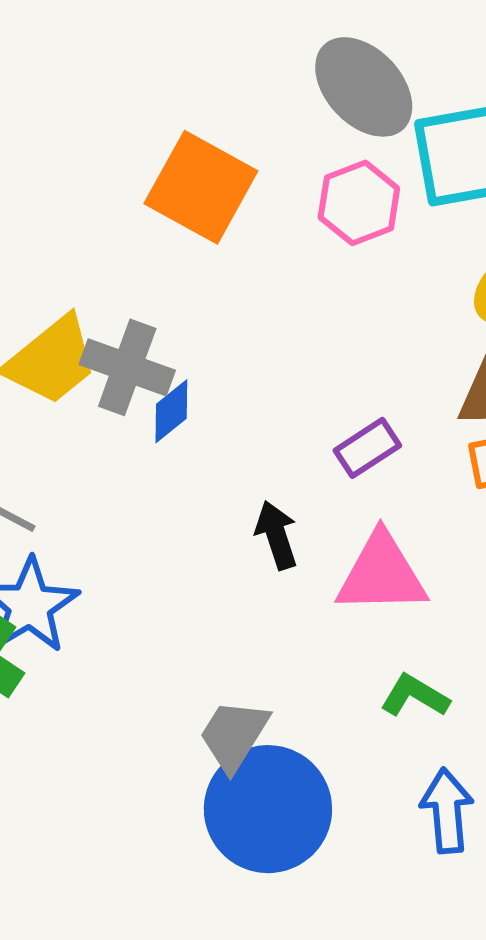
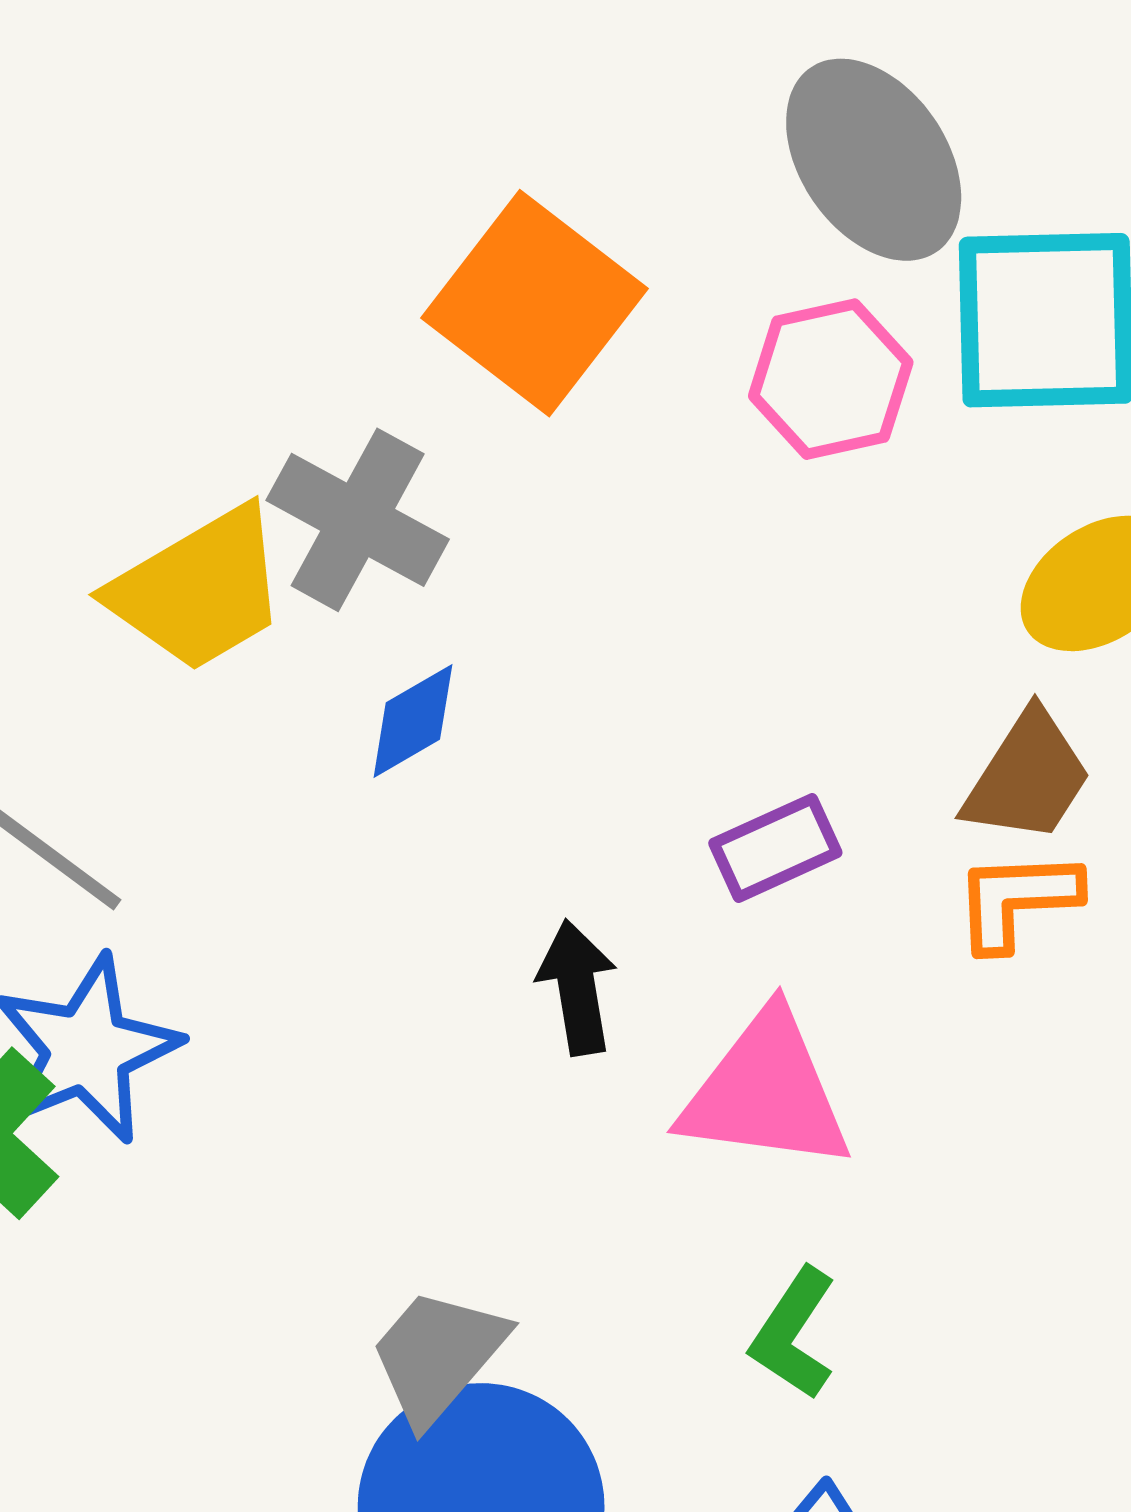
gray cross: (127, 367) -> (358, 520), moved
green L-shape: (415, 696) -> (793, 1334), turned -96

